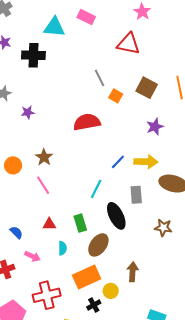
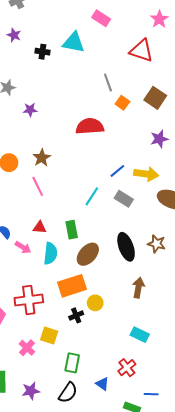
cyan triangle: (54, 27) -> (74, 42), moved
black cross: (33, 55) -> (42, 52), size x0.6
gray rectangle: (136, 195) -> (124, 199), moved, turned -60
black ellipse: (116, 216) -> (126, 247), moved
cyan semicircle: (62, 248) -> (50, 253), size x1.5
pink arrow: (32, 256) -> (23, 247), moved
brown arrow: (133, 272) -> (138, 288), moved

